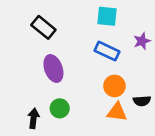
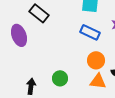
purple ellipse: (53, 69) -> (19, 35), moved
green circle: (60, 108) -> (60, 78), moved

